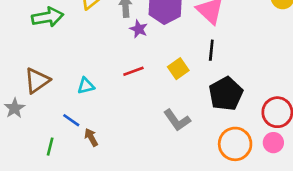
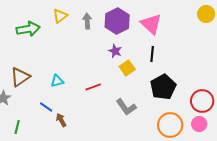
purple star: (139, 29) -> (115, 51), moved
red line: (133, 71) -> (93, 87), moved
green line: (50, 147) -> (17, 127), moved

